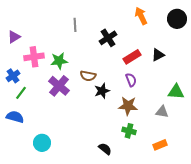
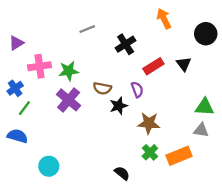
black circle: (177, 19) -> (206, 34), moved
gray line: (75, 25) -> (87, 29), turned 72
black triangle: (158, 55) -> (184, 64), turned -40
purple semicircle: (131, 80) -> (137, 90), moved
gray triangle: (162, 112) -> (201, 130), moved
green cross: (129, 131) -> (150, 152), turned 32
orange rectangle: (160, 145) -> (179, 156), moved, size x1.5

